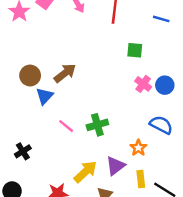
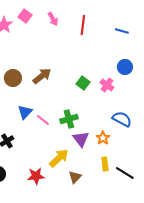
green square: (135, 50) -> (83, 83), moved, turned 32
blue circle: (165, 85) -> (125, 67), moved
blue triangle: (45, 96) -> (25, 112), moved
purple triangle: (115, 166) -> (81, 139), moved, turned -30

